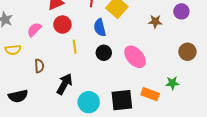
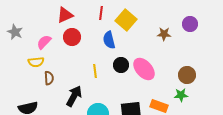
yellow line: (75, 47) -> (95, 71), moved
yellow semicircle: (13, 50) -> (36, 62), moved
brown circle: (187, 52) -> (187, 75), moved
black circle: (104, 53) -> (121, 65), moved

